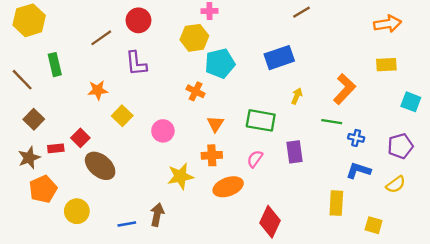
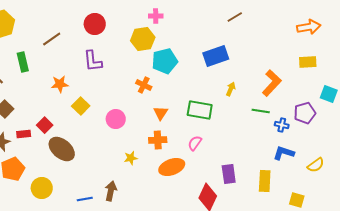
brown line: (101, 38) -> (52, 39), moved
purple pentagon: (400, 146) -> (305, 113), moved
purple rectangle: (294, 152) -> (229, 174), moved
yellow star: (180, 176) -> (131, 158), size x0.6

